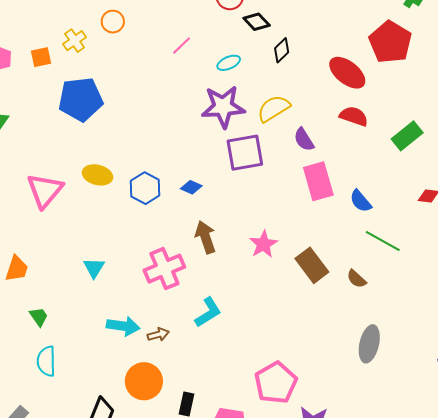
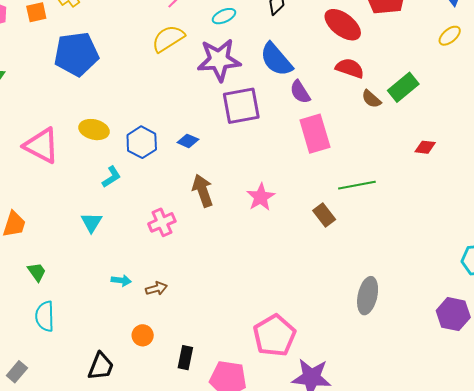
yellow semicircle: (274, 108) -> (168, 39), moved
pink triangle: (45, 190) -> (41, 146), turned -42
blue semicircle: (361, 201) -> (276, 59), moved, size x1.5
green line: (383, 241) -> (357, 185), moved, turned -39
brown rectangle: (312, 265) -> (324, 215), moved, size x0.7
pink cross: (164, 269) -> (162, 222), size x0.7
brown semicircle: (357, 279) -> (371, 99), moved
cyan L-shape: (208, 312) -> (111, 177), moved, size x0.7
cyan arrow: (123, 326) -> (121, 280), size x0.6
orange circle: (144, 381) -> (143, 335), size x0.6

